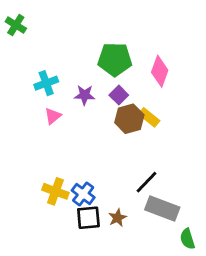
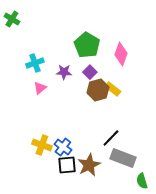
green pentagon: (115, 59) -> (87, 45), turned 30
brown star: (117, 218) -> (89, 165), size x1.6

